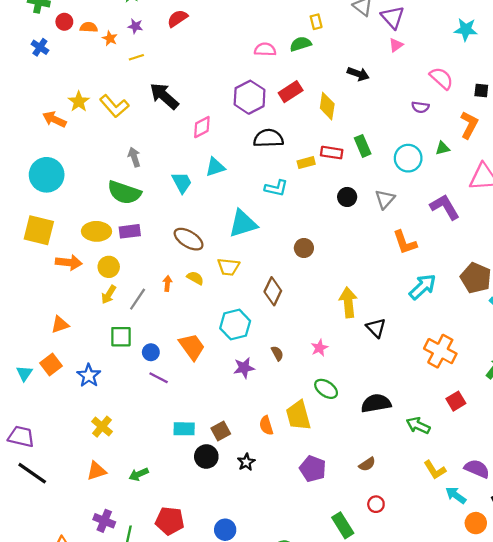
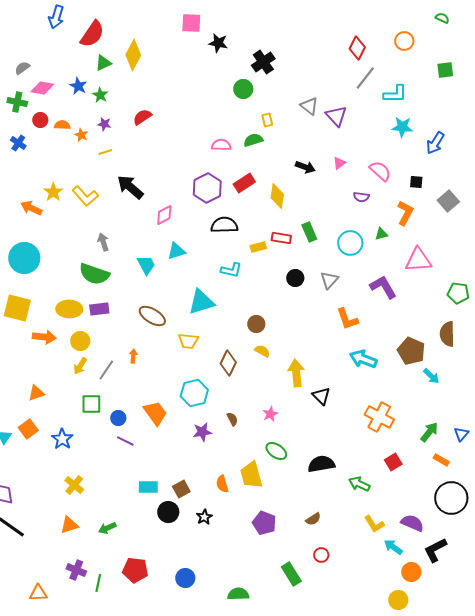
pink triangle: (396, 45) -> (339, 163), moved
yellow semicircle: (195, 278) -> (262, 351), moved
cyan arrow: (423, 287) -> (363, 359), turned -116

